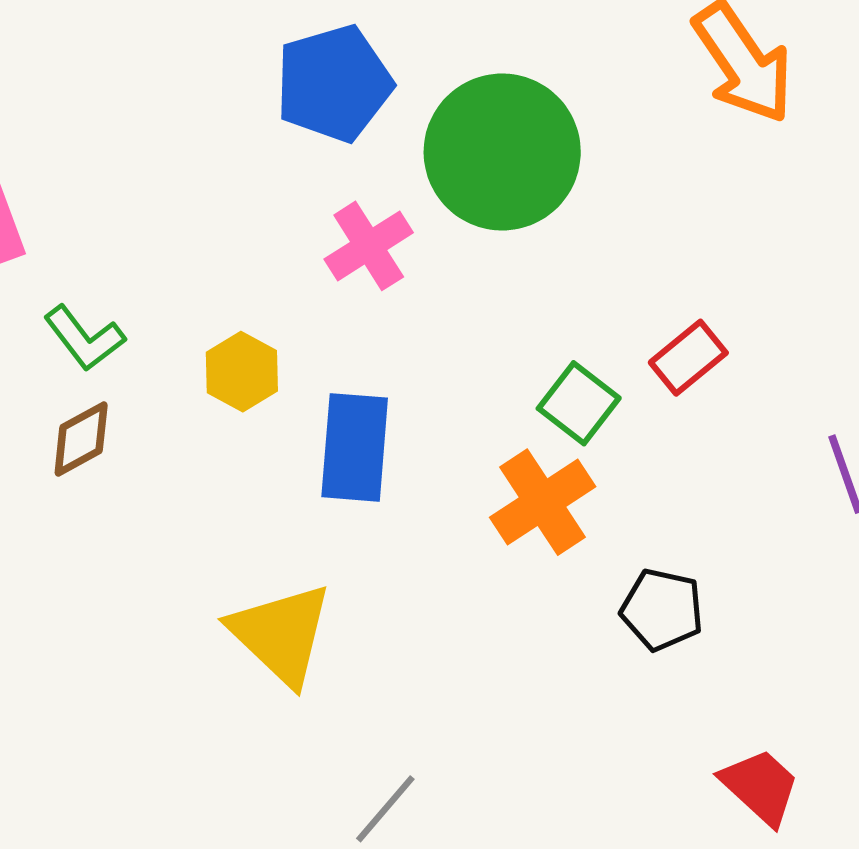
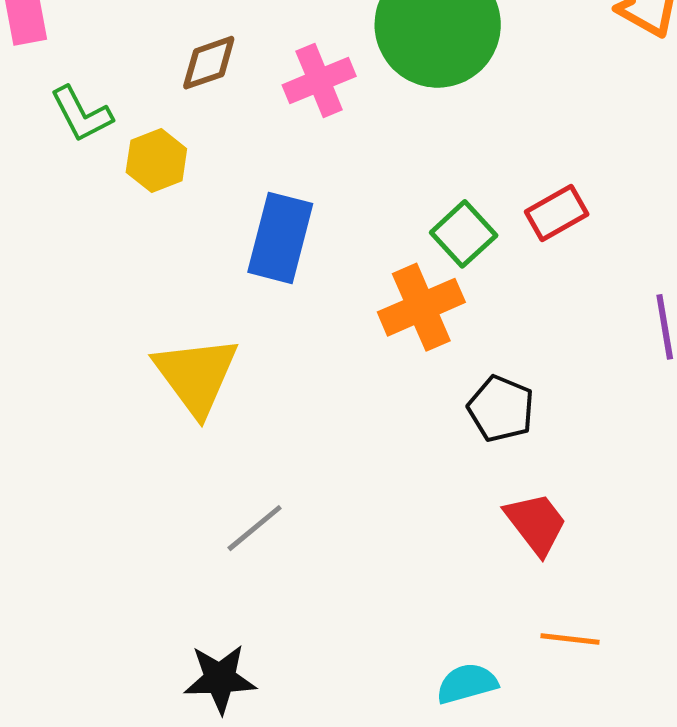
yellow hexagon: (242, 372) -> (156, 160), moved
brown diamond: (81, 439) -> (209, 63), moved
red trapezoid: (760, 786) -> (536, 523), moved

